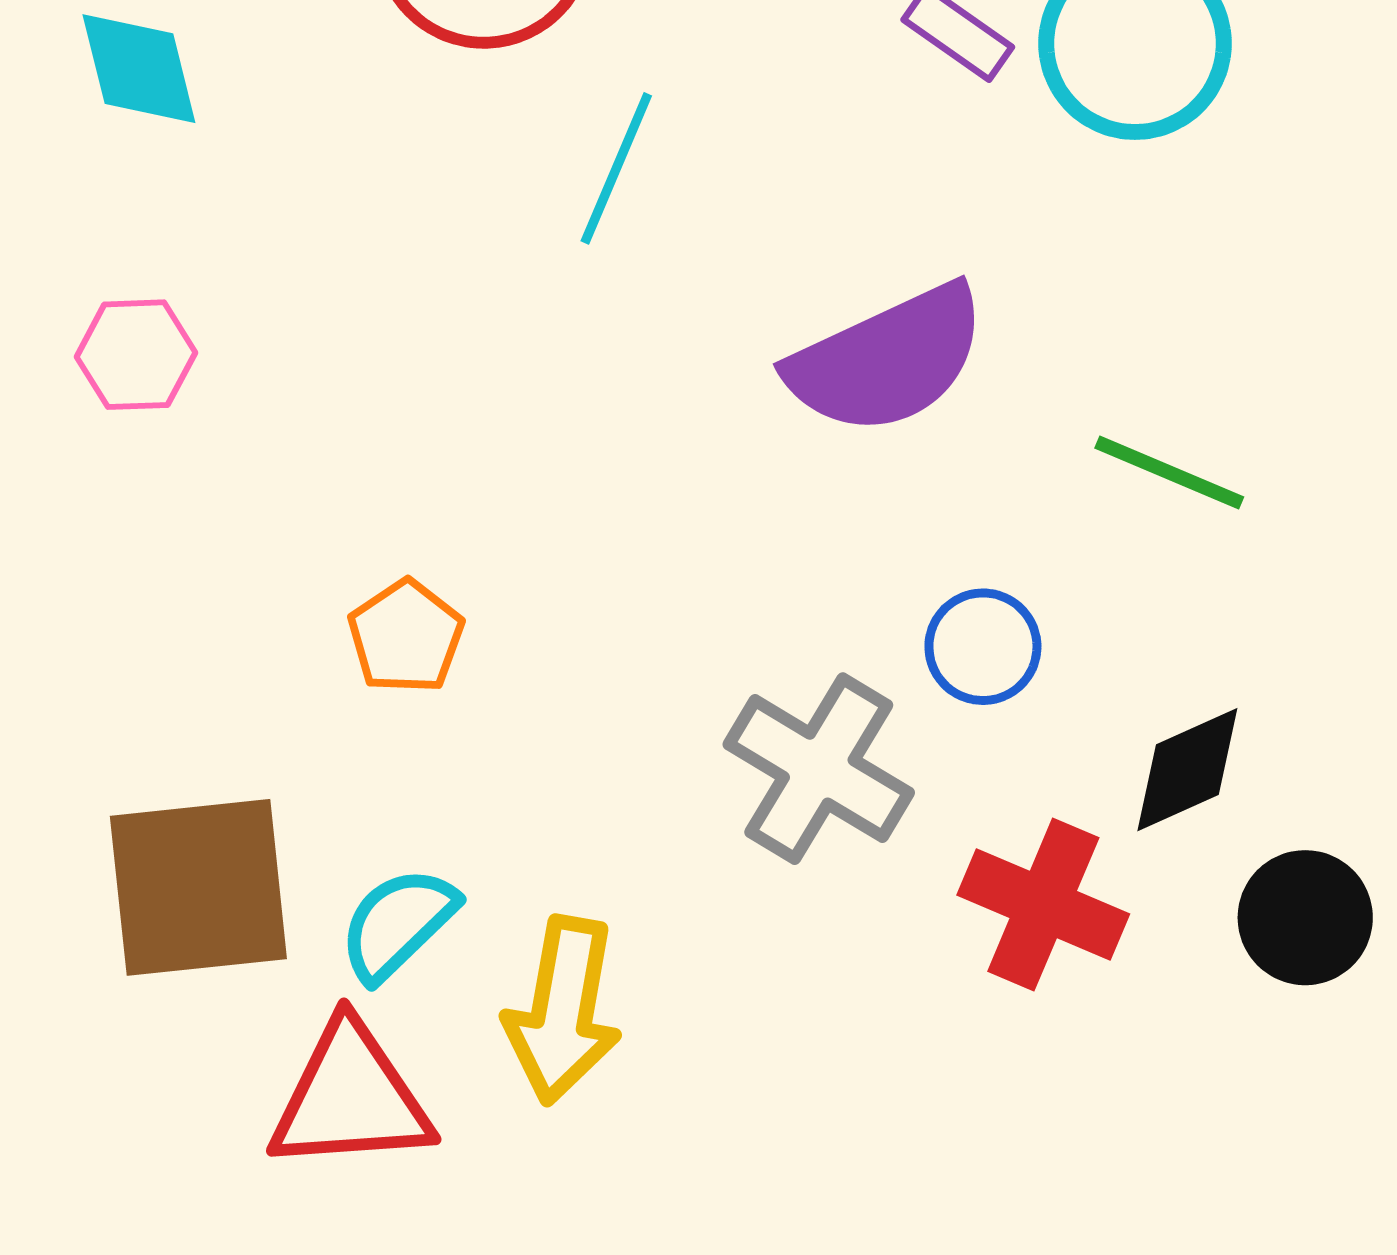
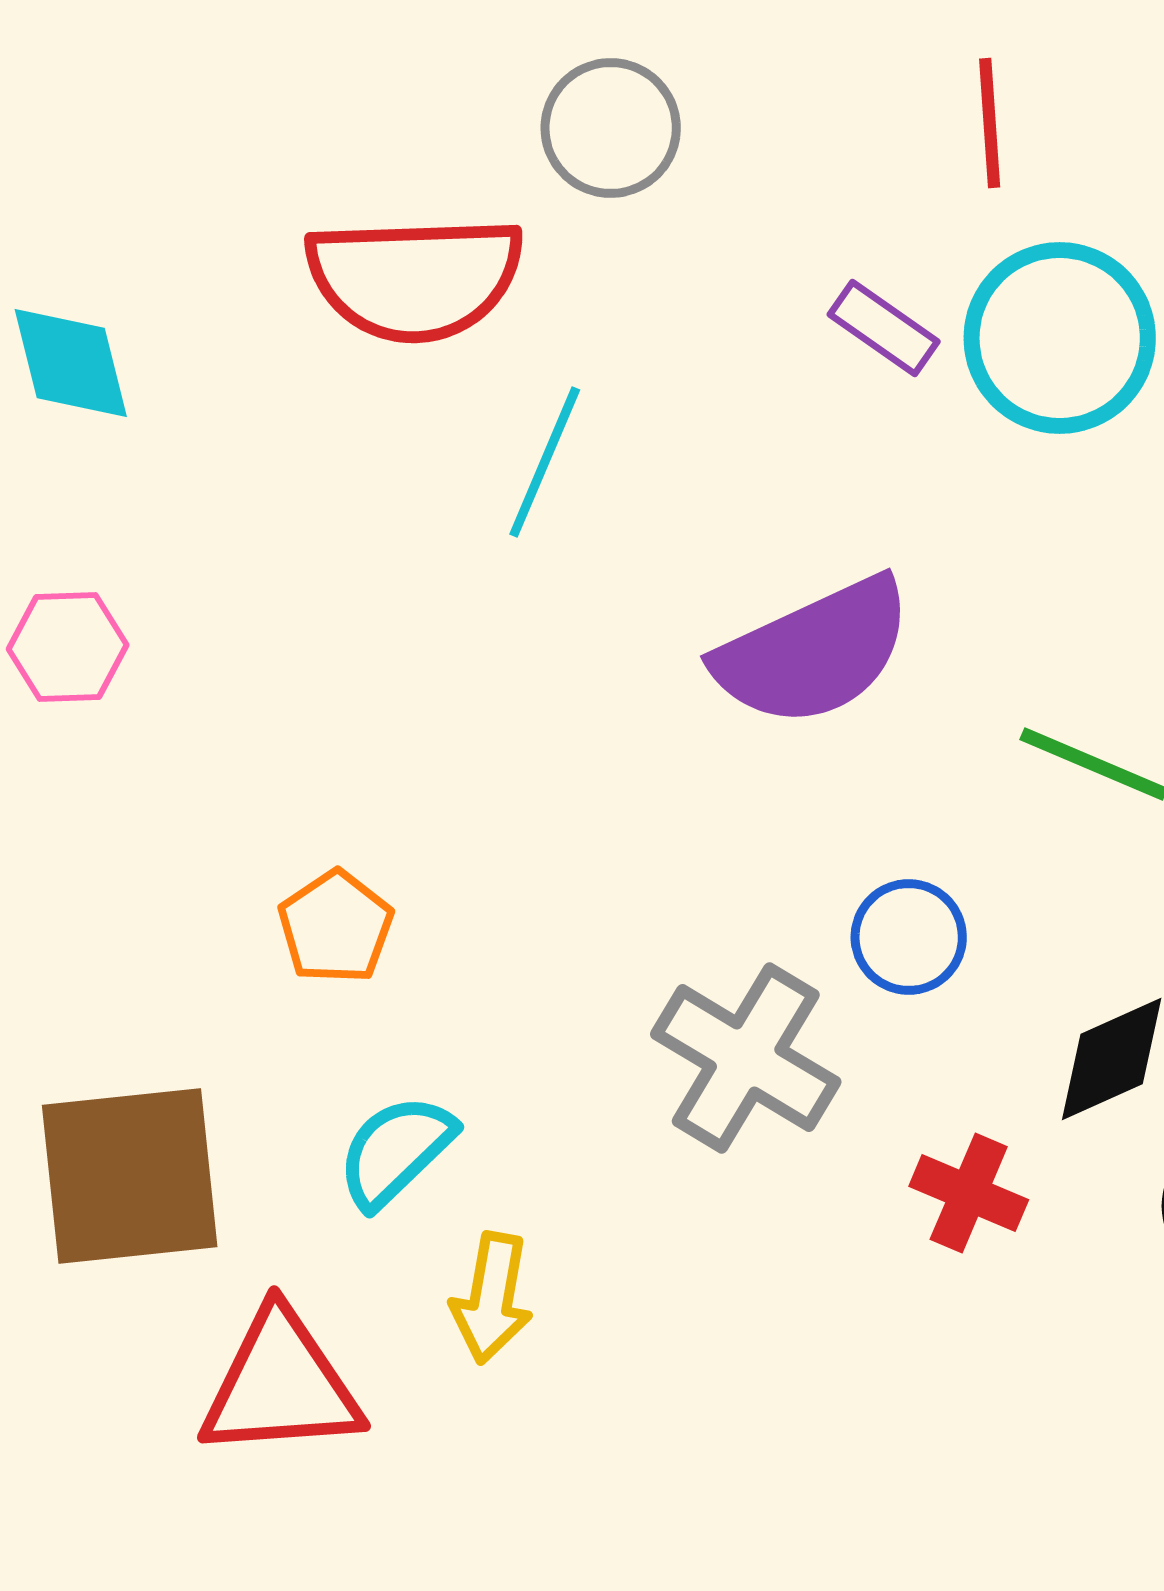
red cross: (1043, 905) -> (969, 1193), size x0.7
cyan semicircle: (398, 924) -> (396, 1151), moved
yellow arrow: (563, 1010) -> (492, 1298), size x0.7

